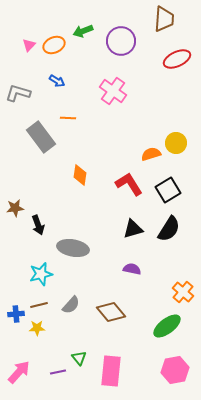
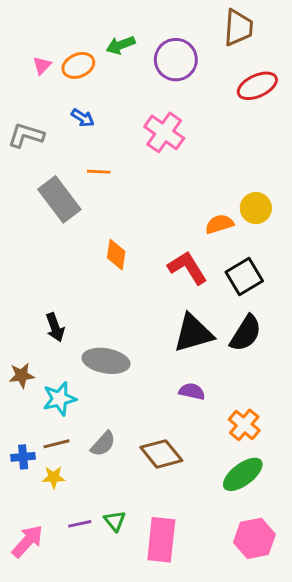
brown star: (15, 208) -> (22, 375), moved
black triangle: (133, 229) -> (193, 333), size x1.4
orange cross: (183, 292) -> (244, 425), moved
purple line: (58, 372) -> (80, 524), moved

